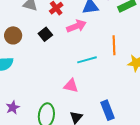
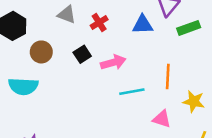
pink arrow: (76, 26) -> (113, 62), moved
pink triangle: (71, 86) -> (162, 119), moved

